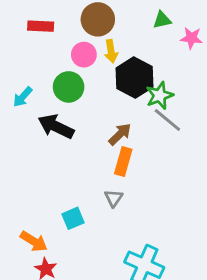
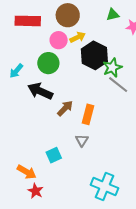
red rectangle: (41, 26) -> (28, 21), size x1.4
yellow arrow: (111, 51) -> (78, 37), turned -105
brown arrow: (120, 134) -> (65, 108), moved

